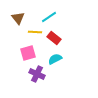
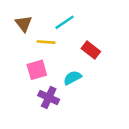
red rectangle: (54, 38) -> (91, 50), moved

